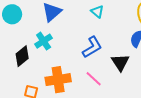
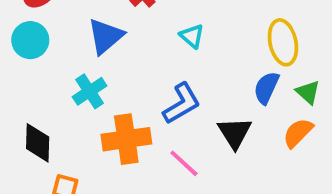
black diamond: (22, 56) -> (38, 143), moved, turned -50
orange cross: (58, 80) -> (126, 139), moved

